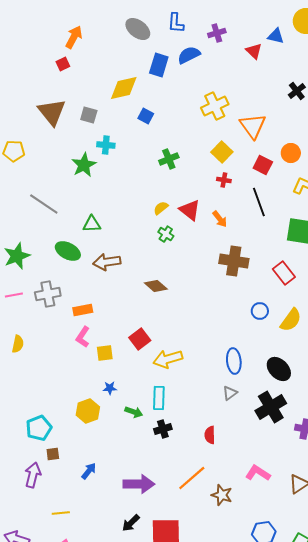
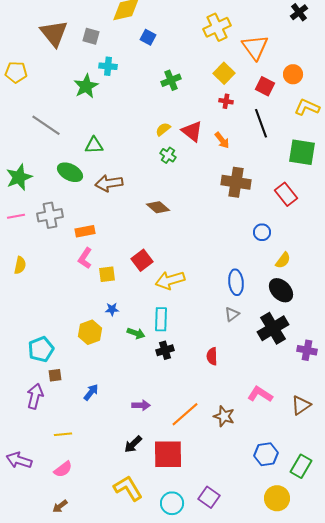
yellow semicircle: (291, 320) -> (283, 260), moved, size x0.7
orange line: (192, 478) -> (185, 414), moved
purple arrow: (139, 484) -> (141, 405), size x0.6

